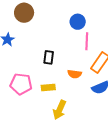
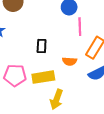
yellow rectangle: (48, 87) -> (43, 77), size x1.5

